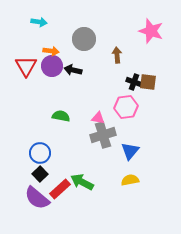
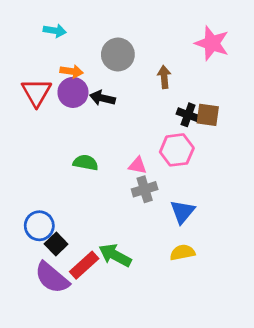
gray cross: (103, 135) -> (145, 189), size x0.7
blue circle: (40, 153) -> (39, 226), moved

